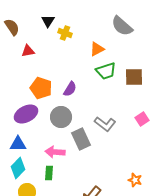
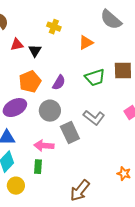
black triangle: (48, 21) -> (35, 51), moved
green trapezoid: (106, 71) -> (95, 78), moved
orange pentagon: (41, 88) -> (30, 82), turned 30

